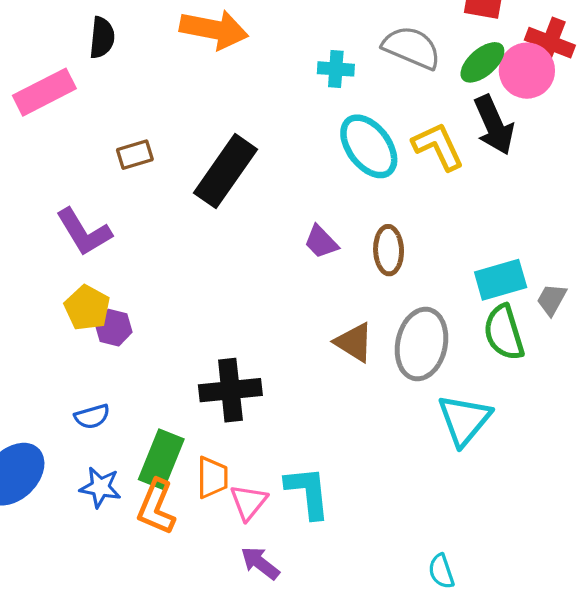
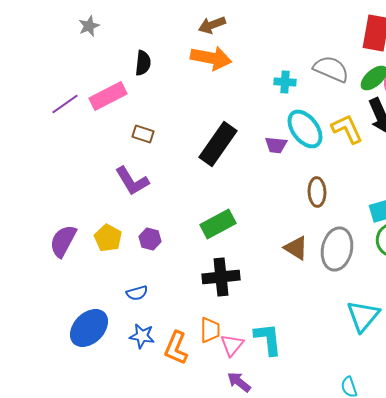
brown rectangle: (135, 155) -> (143, 134), moved, turned 35
purple trapezoid: (321, 242) -> (276, 145), moved, turned -40
yellow pentagon: (87, 308) -> (108, 238), moved
cyan triangle: (464, 420) -> (363, 316), moved
green rectangle: (161, 459) -> (218, 224), moved, turned 40

